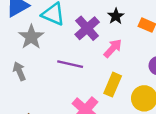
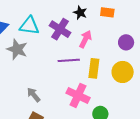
purple line: (70, 64) -> (69, 60), moved
gray arrow: (19, 71) -> (34, 95), moved

